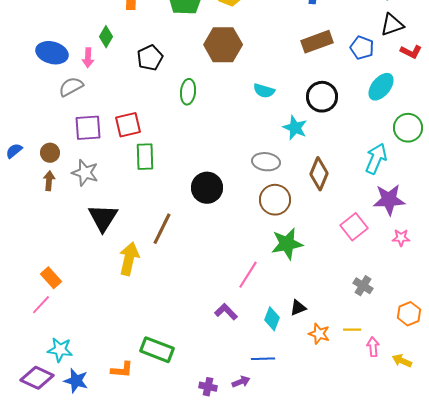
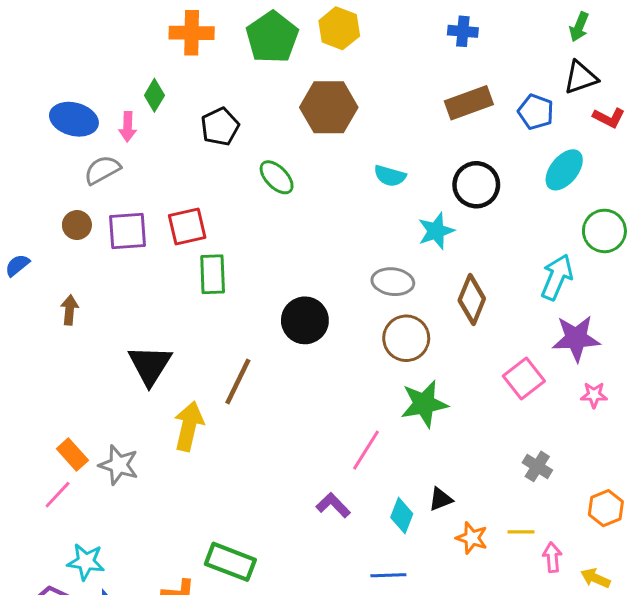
green ellipse: (188, 92) -> (277, 177), turned -50
cyan star: (295, 128) -> (436, 231), turned 30
brown circle: (50, 153) -> (77, 225), moved
gray star: (85, 173) -> (119, 465), moved

